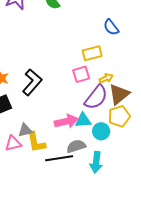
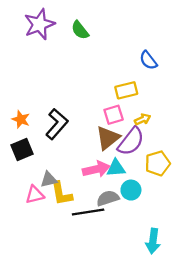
brown triangle: (119, 94) -> (108, 138), moved
cyan circle: (101, 131) -> (131, 190), moved
cyan arrow: (96, 162) -> (153, 241), moved

